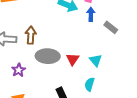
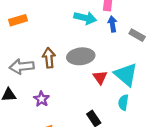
gray ellipse: (48, 56) -> (81, 56), moved
cyan triangle: (96, 60) -> (126, 75), size x1.6

